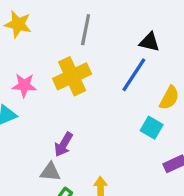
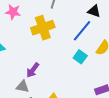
pink star: (24, 85) -> (13, 12), moved
cyan square: (152, 128) -> (80, 57), moved

